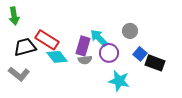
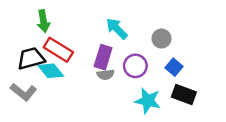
green arrow: (14, 16) -> (43, 21), moved
cyan arrow: (99, 38) -> (117, 29), moved
cyan diamond: (57, 57) -> (51, 71), moved
black rectangle: (155, 63) -> (184, 94), moved

